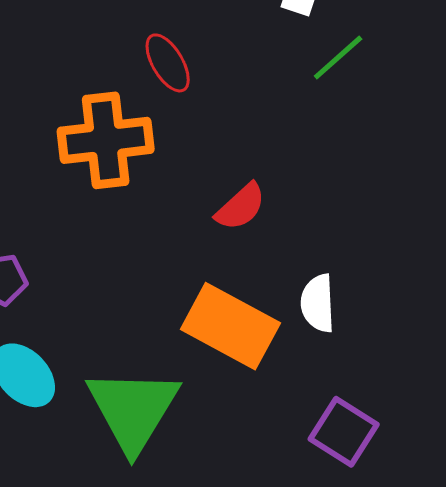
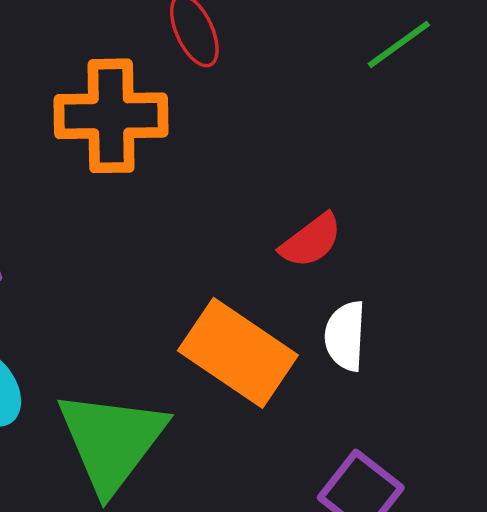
red semicircle: (241, 207) -> (311, 241), moved

